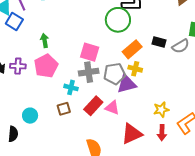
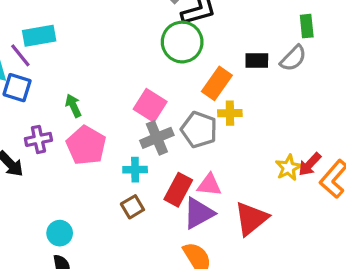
pink square: (90, 52) -> (150, 105), turned 30
purple cross: (18, 66) -> (38, 139), moved
gray pentagon: (115, 74) -> (199, 130), turned -30
purple triangle: (127, 84) -> (199, 213), moved
cyan circle: (30, 116) -> (60, 233), moved
red arrow: (162, 133) -> (310, 164), moved, turned 56

